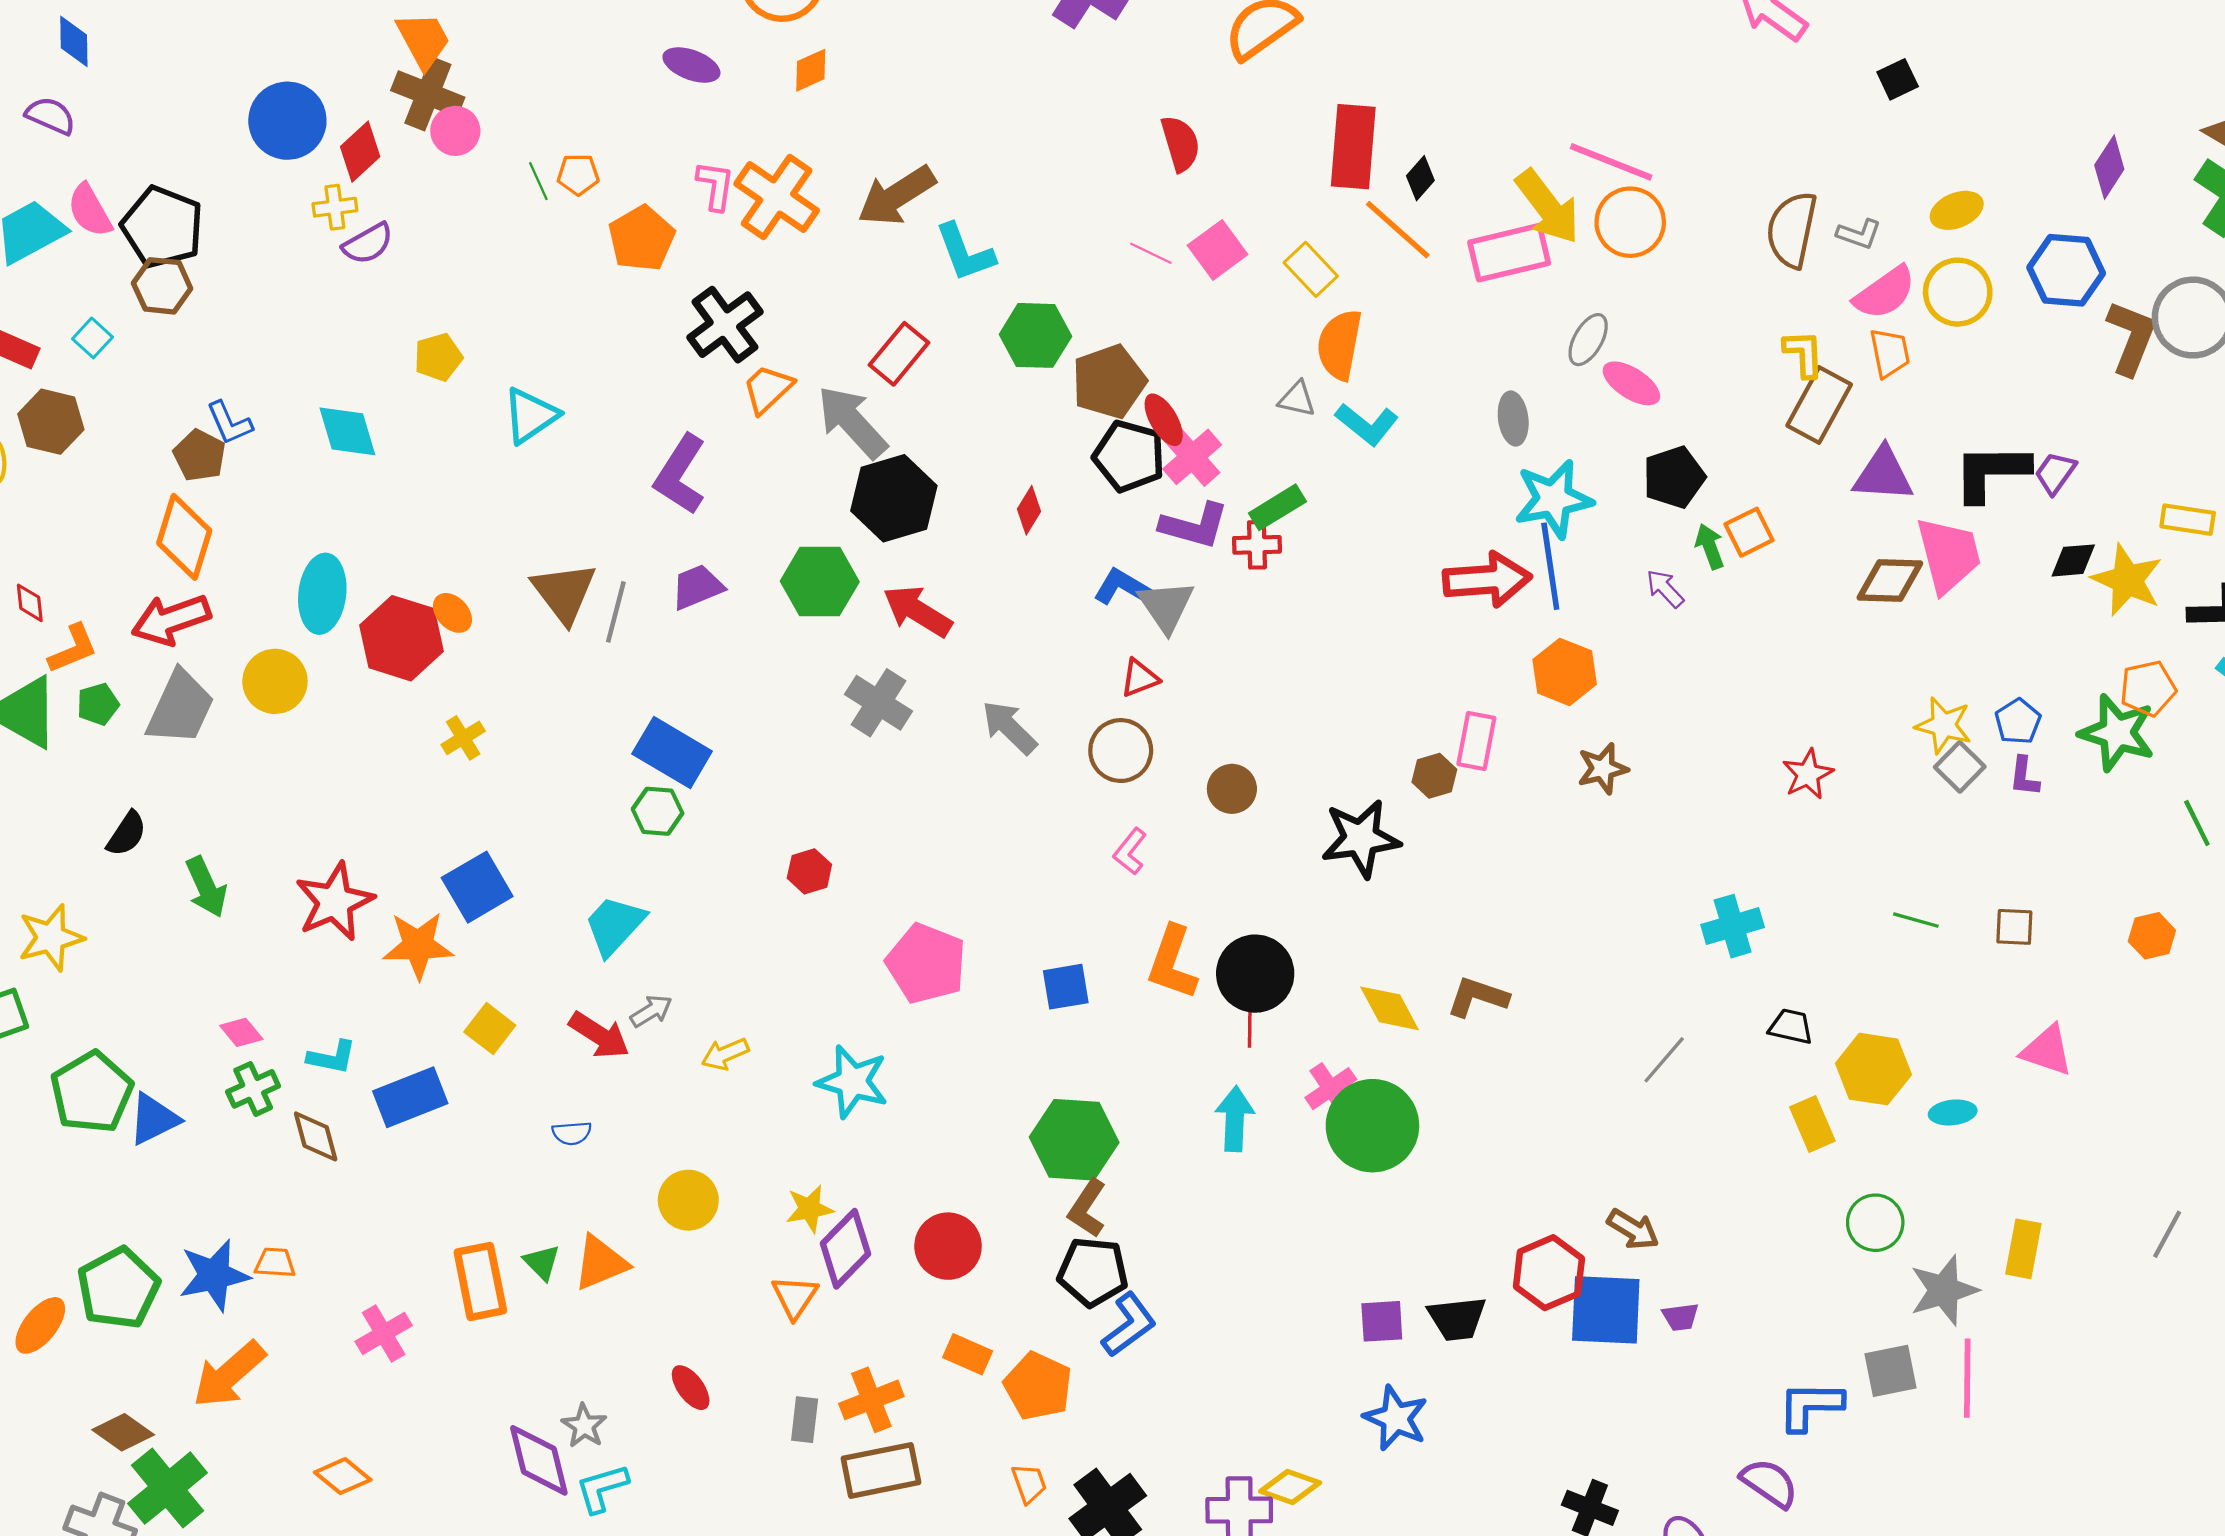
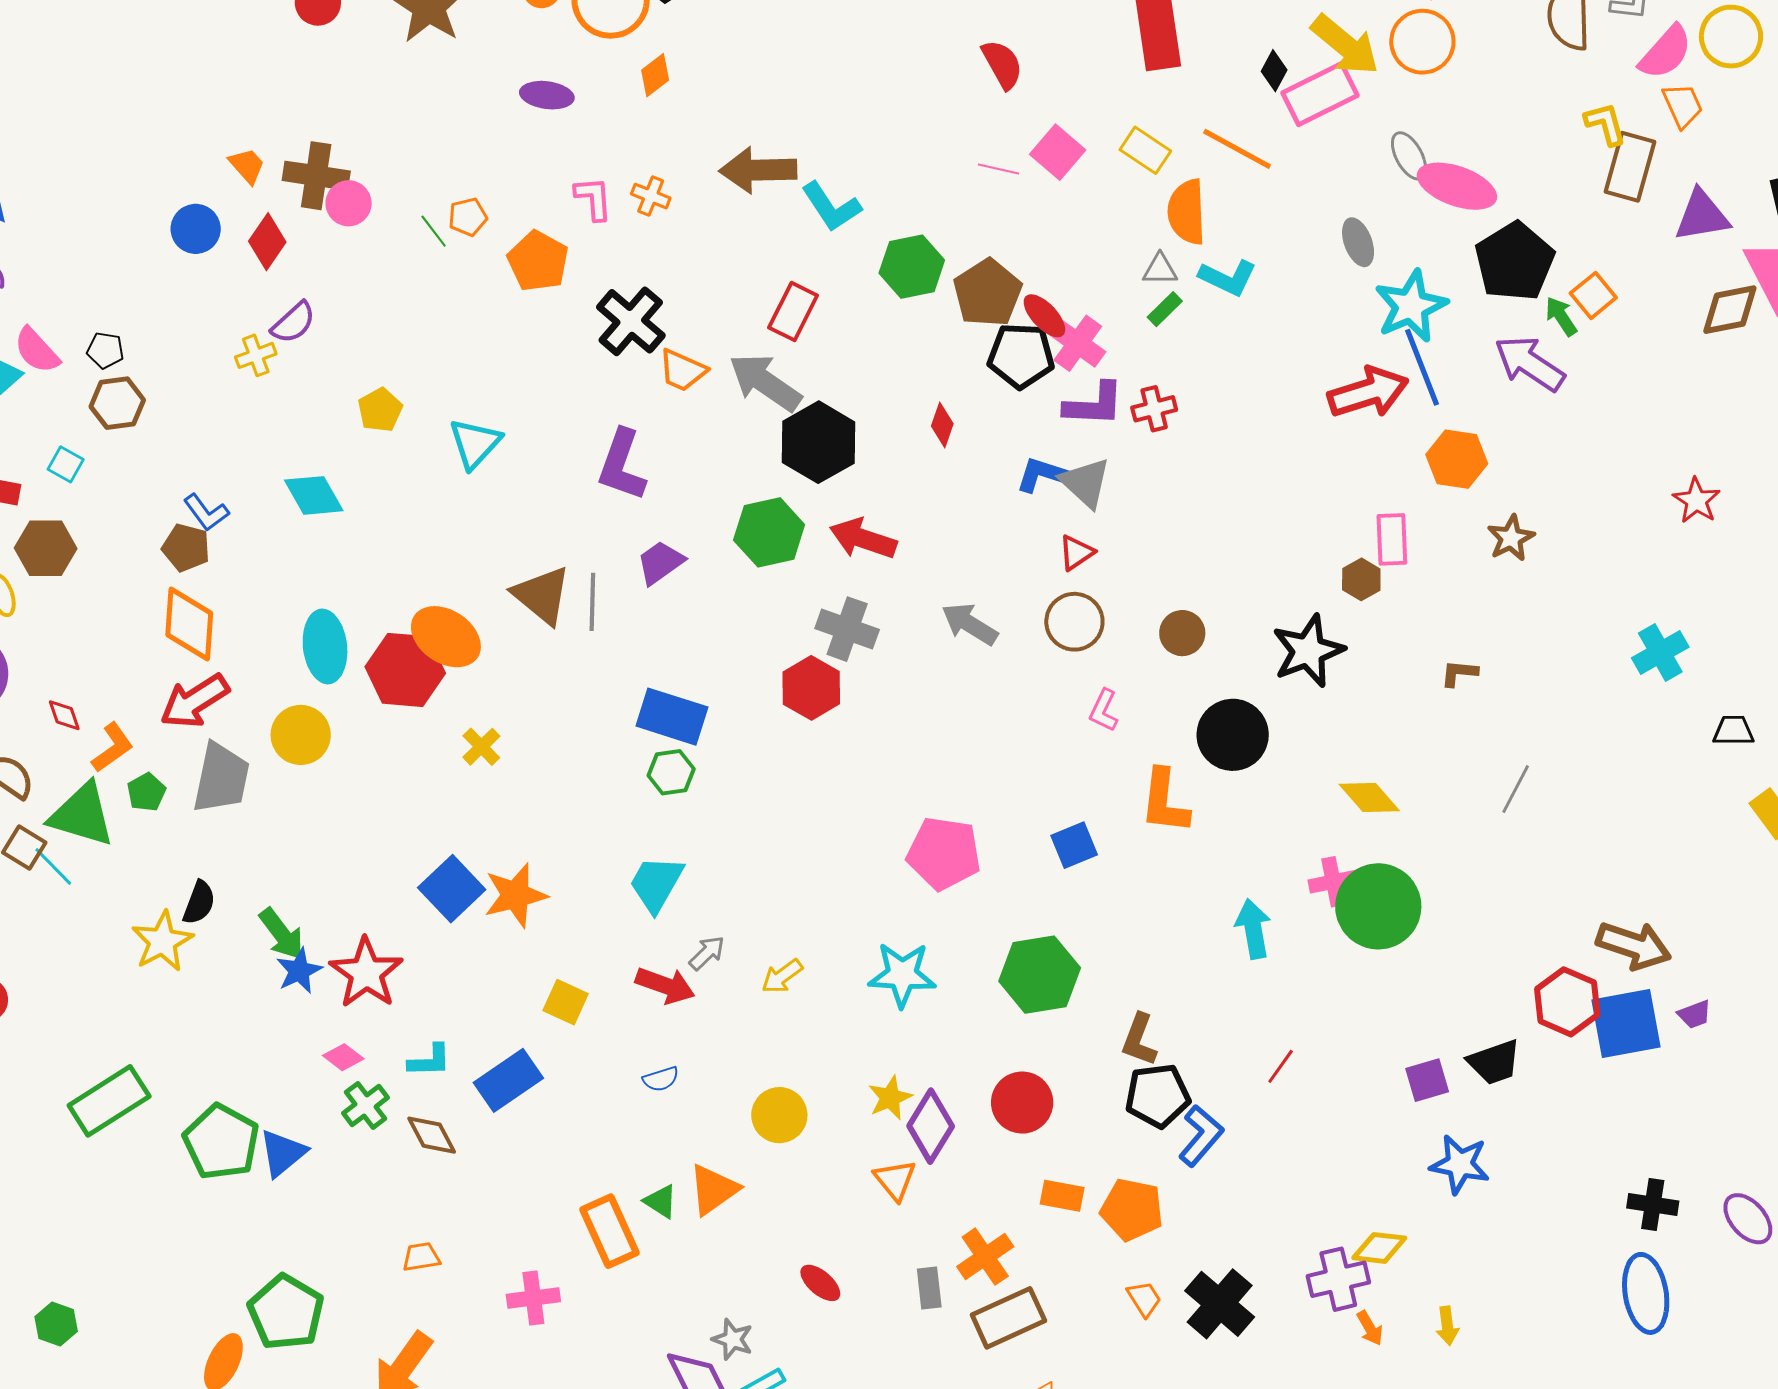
orange trapezoid: (423, 40) -> (247, 166), moved, size x0.7
blue circle: (287, 121) -> (196, 229), size x0.7
black diamond: (1420, 178) -> (1274, 71), moved
brown arrow: (896, 196) -> (758, 170), turned 44
orange cross: (777, 197) -> (651, 196), size x0.5
yellow cross: (335, 207) -> (256, 355), moved
black pentagon: (162, 227) -> (105, 350), size x0.5
orange line: (1398, 230) -> (1237, 149), moved
gray ellipse: (1588, 340) -> (1409, 156), turned -45
pink ellipse: (1631, 383) -> (1457, 186), size x1.4
orange trapezoid: (768, 389) -> (682, 370), turned -100
black pentagon: (1674, 477) -> (1515, 262), size x1.4
green rectangle: (1277, 507) -> (1165, 309), moved, size x0.7
purple arrow: (1665, 589) -> (1530, 363), size x1.8
orange ellipse: (452, 613) -> (446, 637), size x1.8
red hexagon: (809, 871) -> (811, 688), moved, size x1.5
blue square: (477, 887) -> (452, 889), moved
red star: (335, 902) -> (366, 973), moved
yellow star: (51, 938) -> (162, 941), moved
orange star: (418, 945) -> (515, 895), moved
black circle: (1255, 974) -> (1233, 735), moved
brown L-shape: (1478, 997) -> (1459, 673), moved, size x0.7
red line: (1250, 1027) -> (1281, 1066), moved, turned 48
gray line: (1664, 1060) -> (1516, 789), moved
pink cross: (1331, 1089) -> (1333, 882), turned 36
green hexagon: (1074, 1140) -> (1040, 975), moved
brown arrow: (1633, 1229) -> (1634, 945), size x1.5
blue star: (214, 1275) -> (299, 971), moved, size x0.7
pink cross: (384, 1333) -> (533, 1298), turned 36

